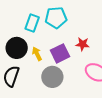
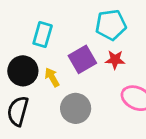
cyan pentagon: (56, 18) -> (111, 25), moved
purple square: (60, 53) -> (82, 59), moved

